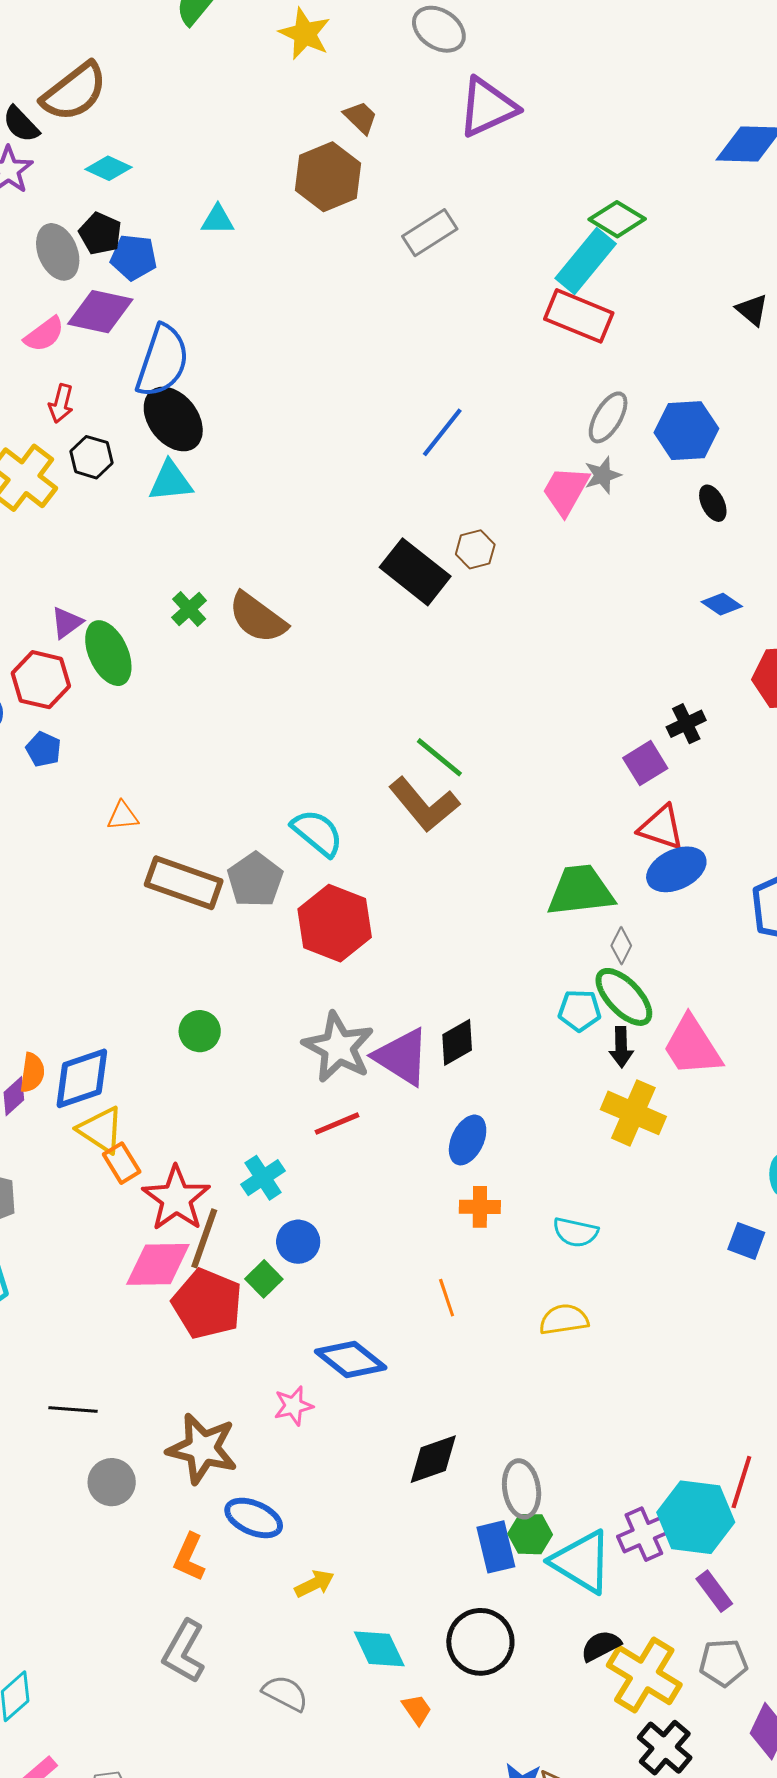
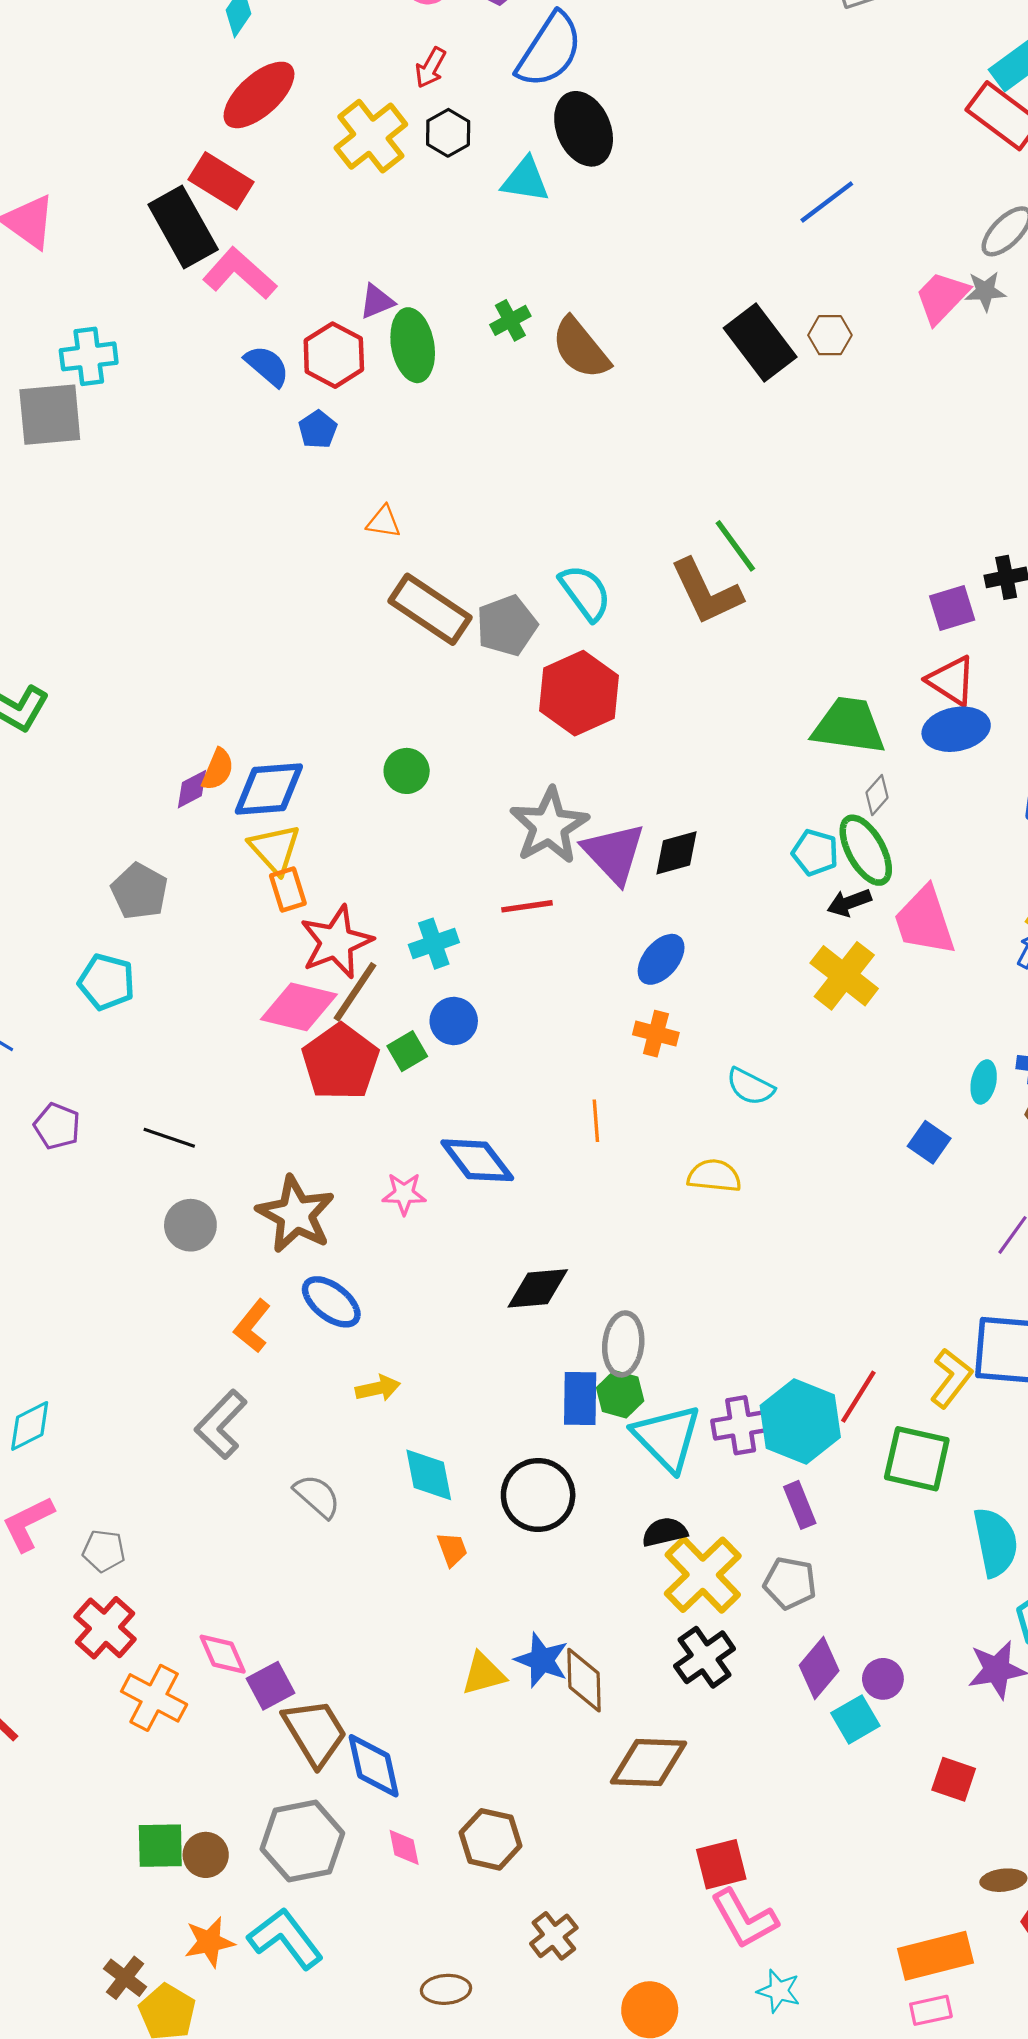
black ellipse: (173, 419) -> (584, 129), moved
black arrow: (621, 1047) -> (849, 903), turned 57

